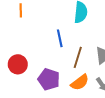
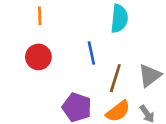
red circle: (18, 64) -> (38, 57), moved

